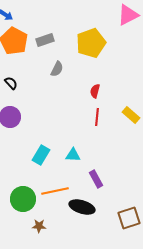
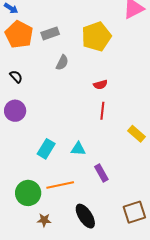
red semicircle: (95, 91) -> (100, 85), turned -120
yellow rectangle: (131, 115) -> (136, 134), moved
black ellipse: (82, 207) -> (85, 216), moved, turned 40

